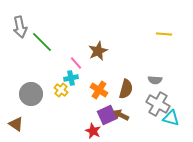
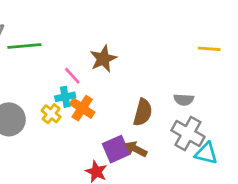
yellow line: (164, 34) -> (209, 49), moved
green line: (42, 42) -> (24, 46), turned -50
orange cross: (99, 90) -> (82, 108), moved

